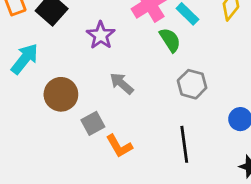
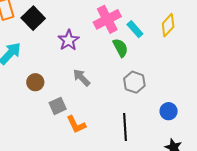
brown circle: (61, 94) -> (35, 82), size x0.7

